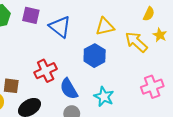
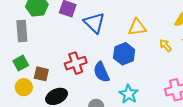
yellow arrow: (136, 42) -> (165, 45), size x0.6
blue semicircle: (69, 89) -> (101, 72), moved

